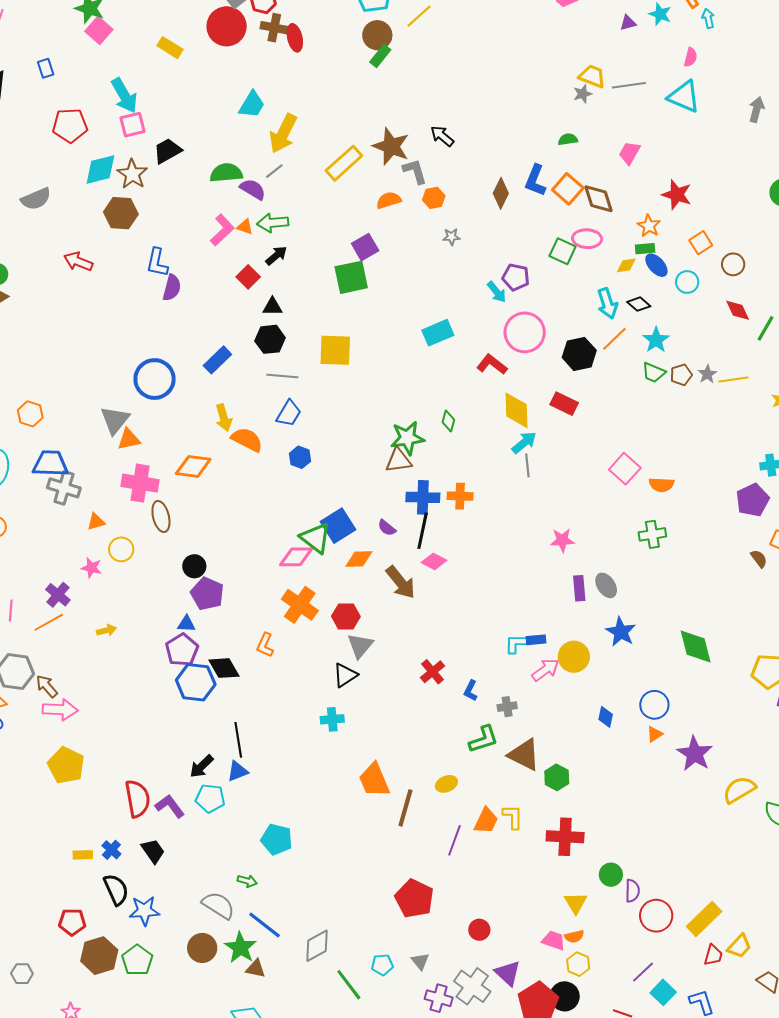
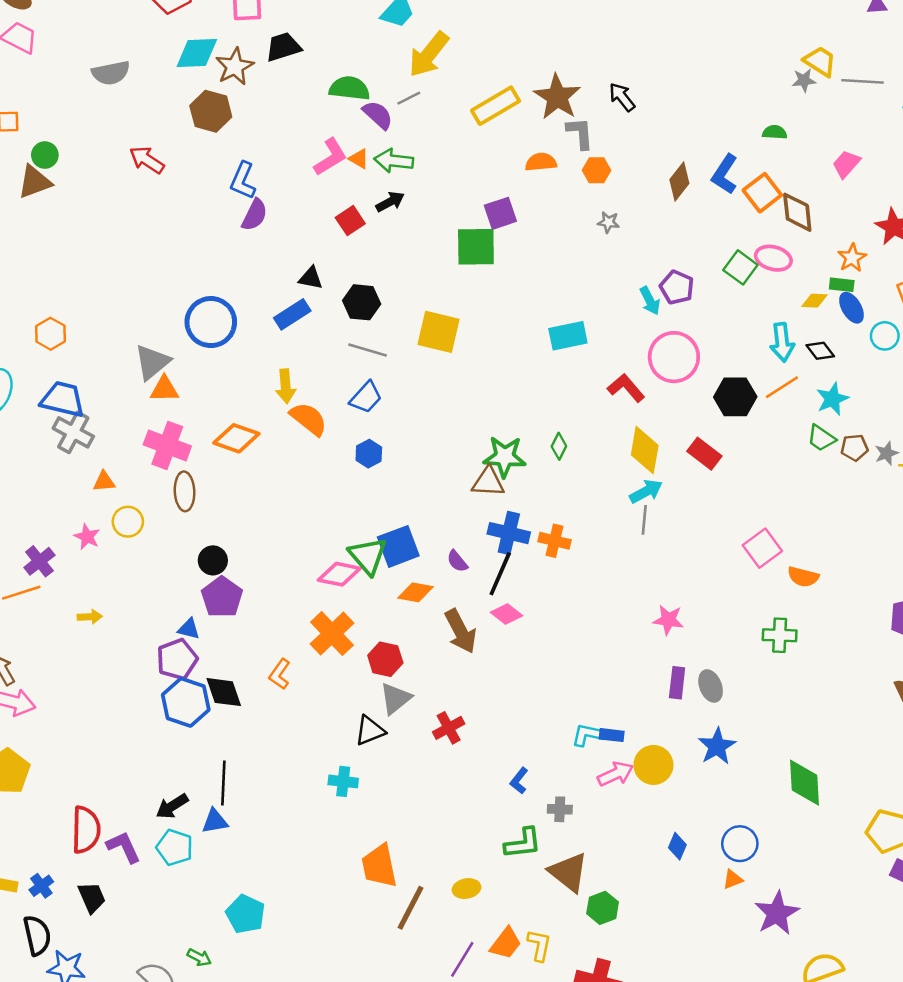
black triangle: (272, 307) -> (311, 278), moved
red cross: (433, 672) -> (449, 728), moved

